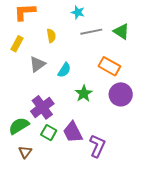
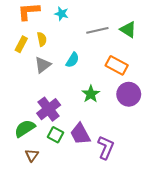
cyan star: (78, 12) -> (62, 14), moved
yellow semicircle: (51, 36) -> (42, 39), moved
cyan semicircle: (64, 70) -> (72, 60), moved

